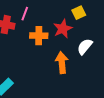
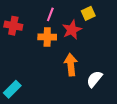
pink line: (25, 14) -> (50, 14), moved
white semicircle: (85, 47) -> (94, 79), moved

